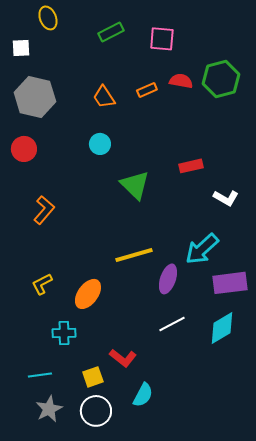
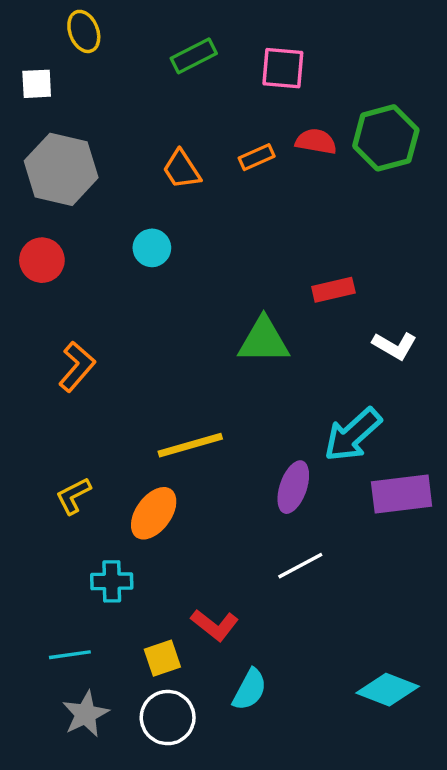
cyan circle: (100, 144) -> (152, 248), moved
green triangle: (135, 185) -> (264, 340), moved, turned -44
yellow line: (134, 255) -> (190, 445), moved
cyan diamond: (222, 328) -> (388, 690), moved, turned 52

